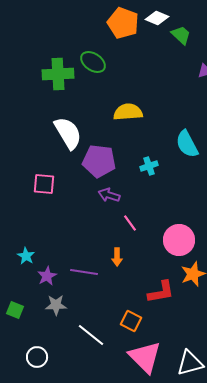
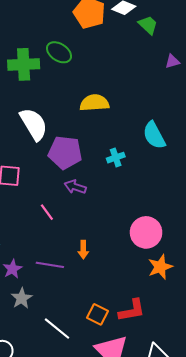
pink line: (130, 223) -> (47, 212), moved
red L-shape: (161, 292) -> (132, 310), moved
gray star: (56, 305) -> (22, 298), turned -30

